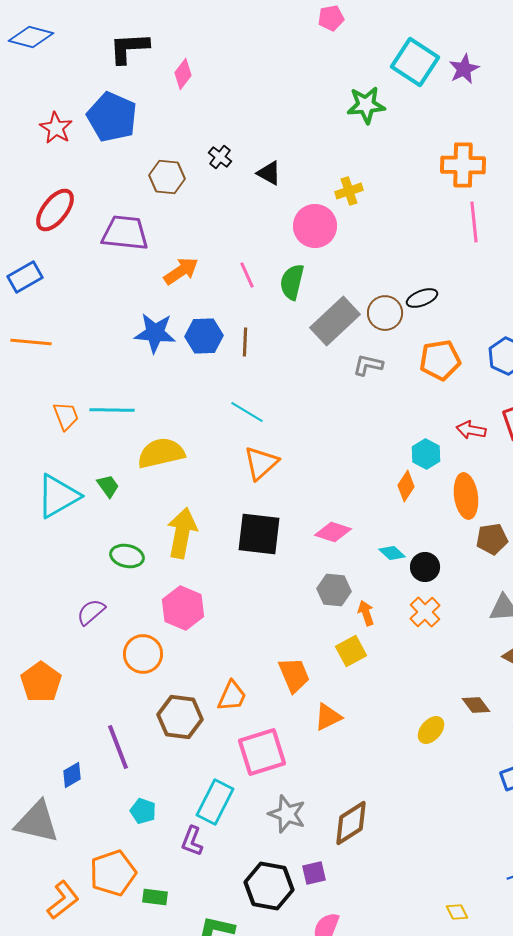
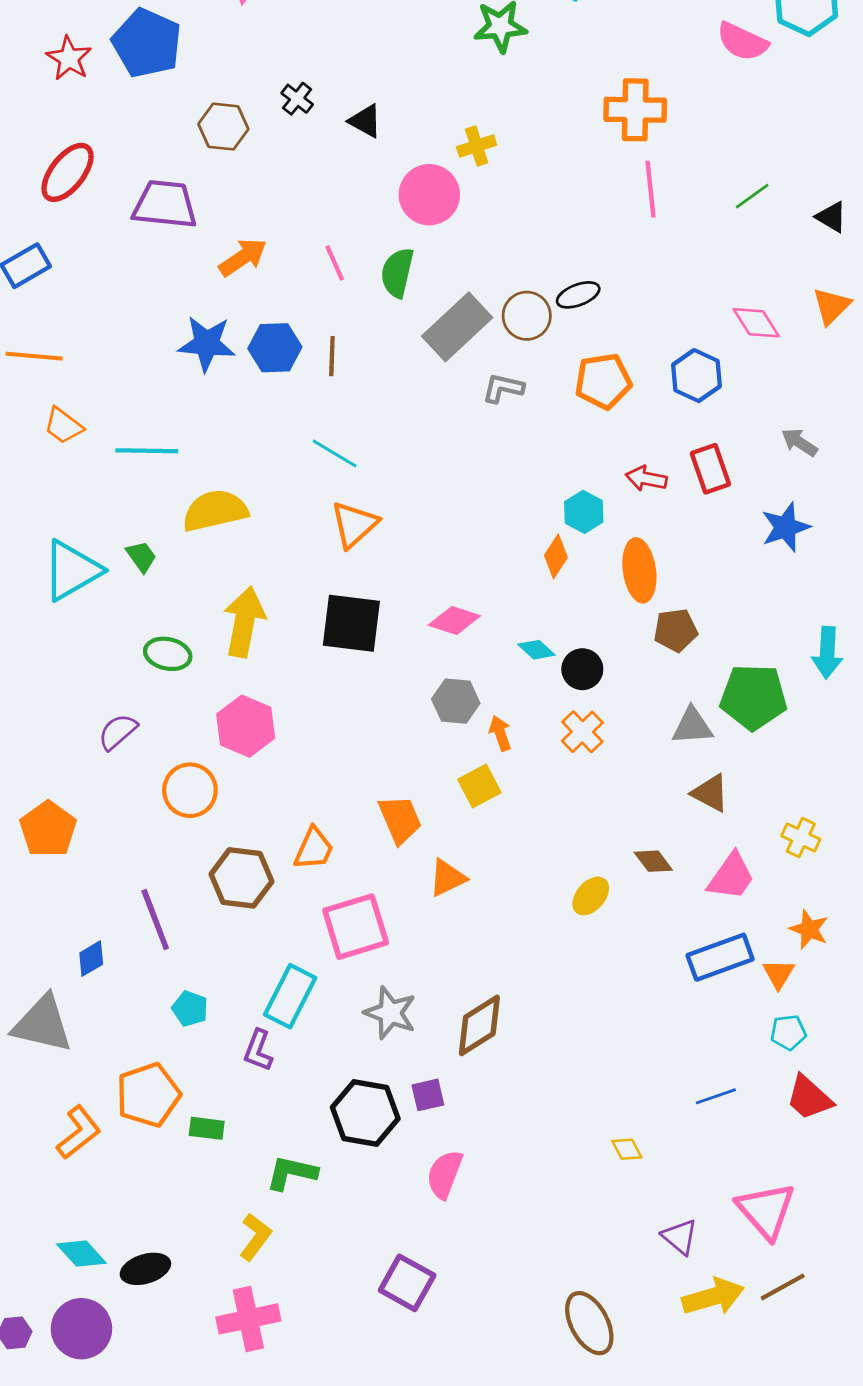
orange trapezoid: (66, 416) -> (63, 426), moved, turned 148

